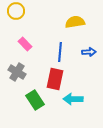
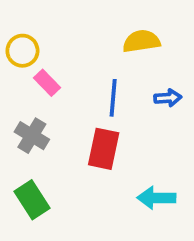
yellow circle: (16, 11) -> (22, 51), moved
cyan arrow: (73, 99) -> (156, 198), moved
green rectangle: (35, 100) -> (32, 200), moved

